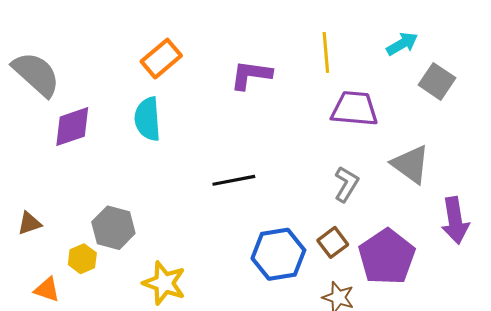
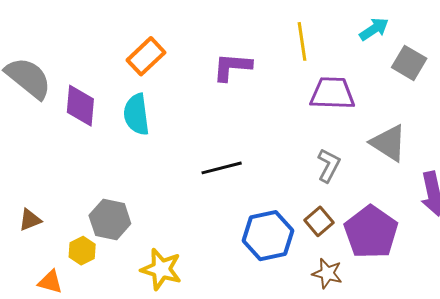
purple diamond: (72, 127) -> (80, 106), moved, turned -63

